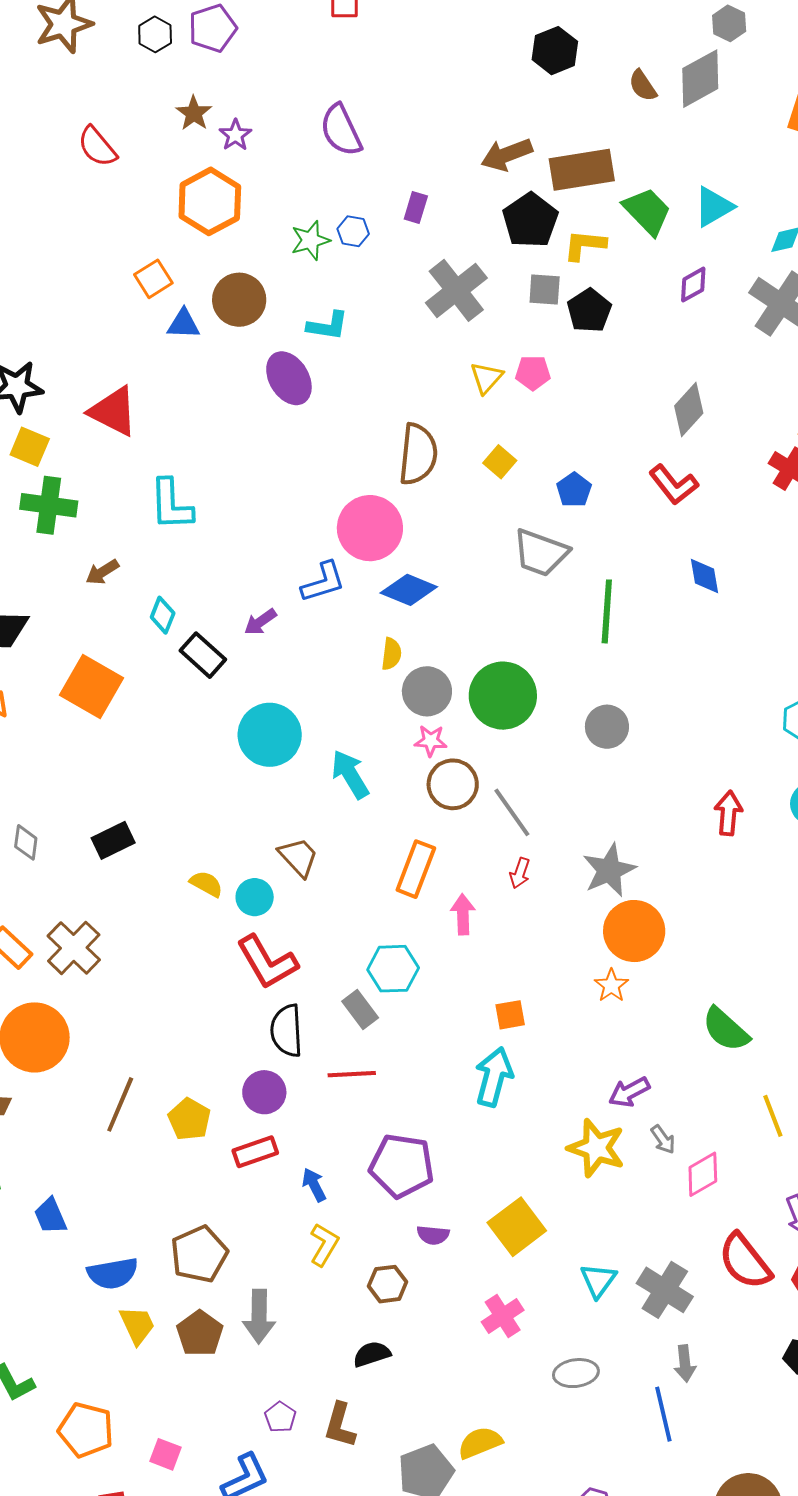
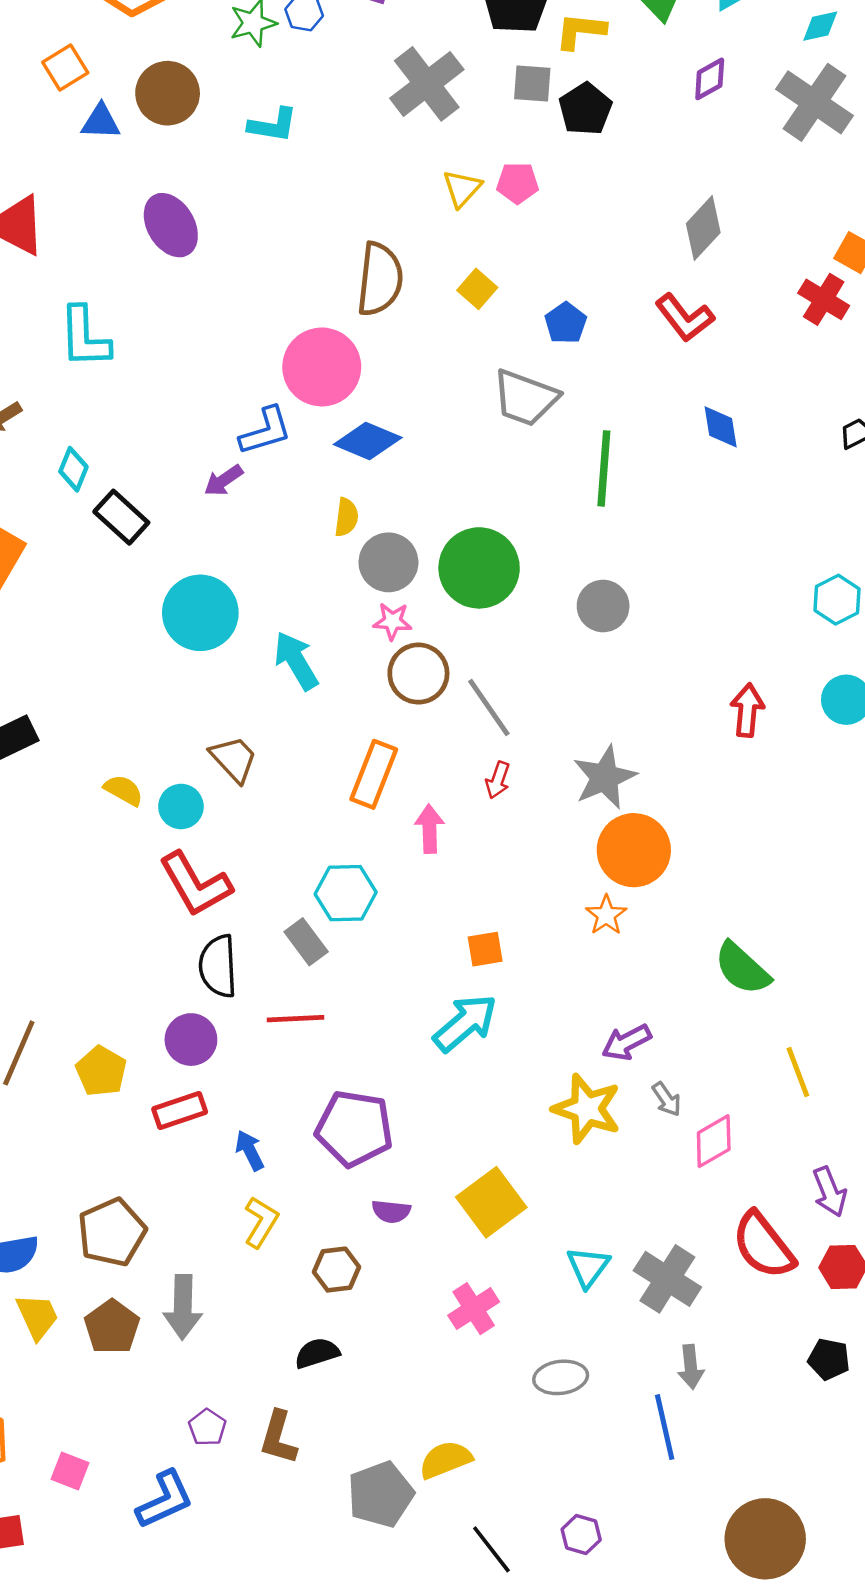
purple ellipse: (289, 378) -> (171, 225), moved
purple arrow: (260, 622) -> (223, 480), moved
cyan arrow: (494, 1077) -> (465, 1023), turned 34

